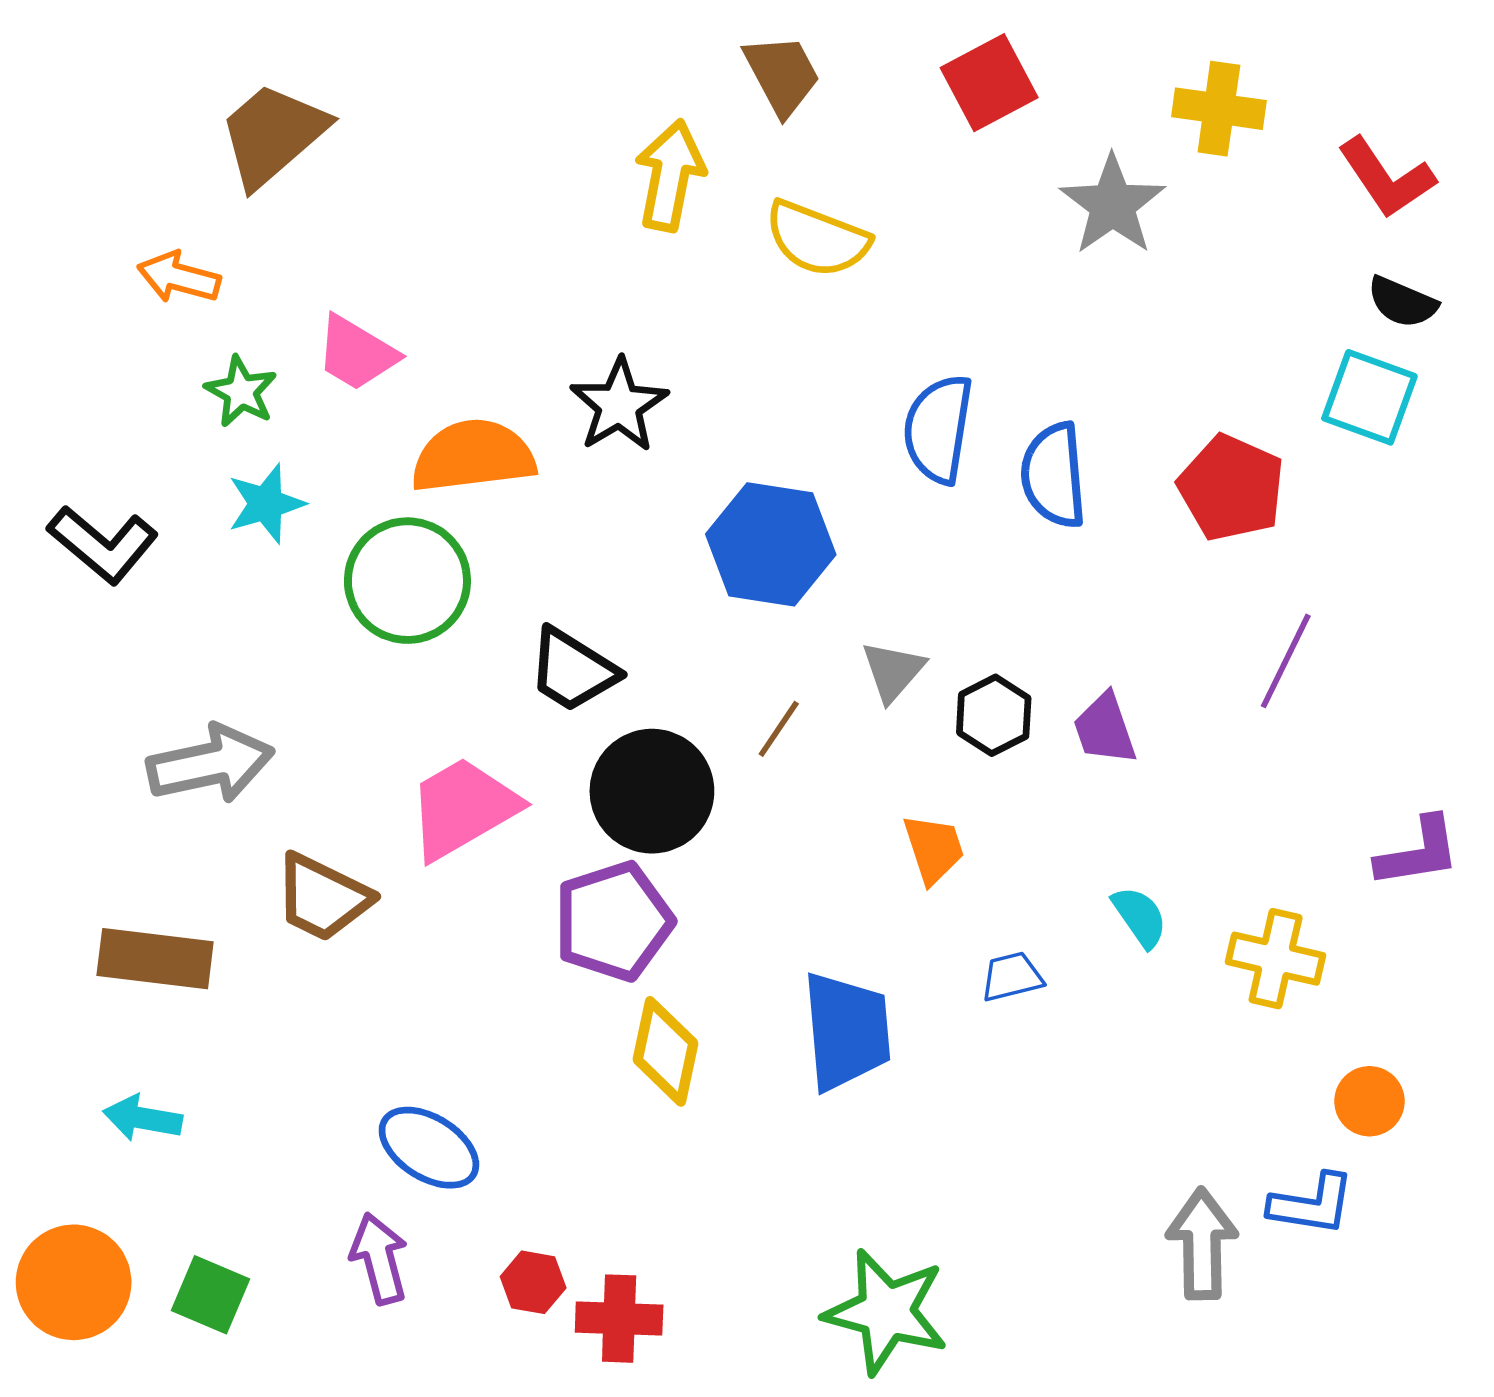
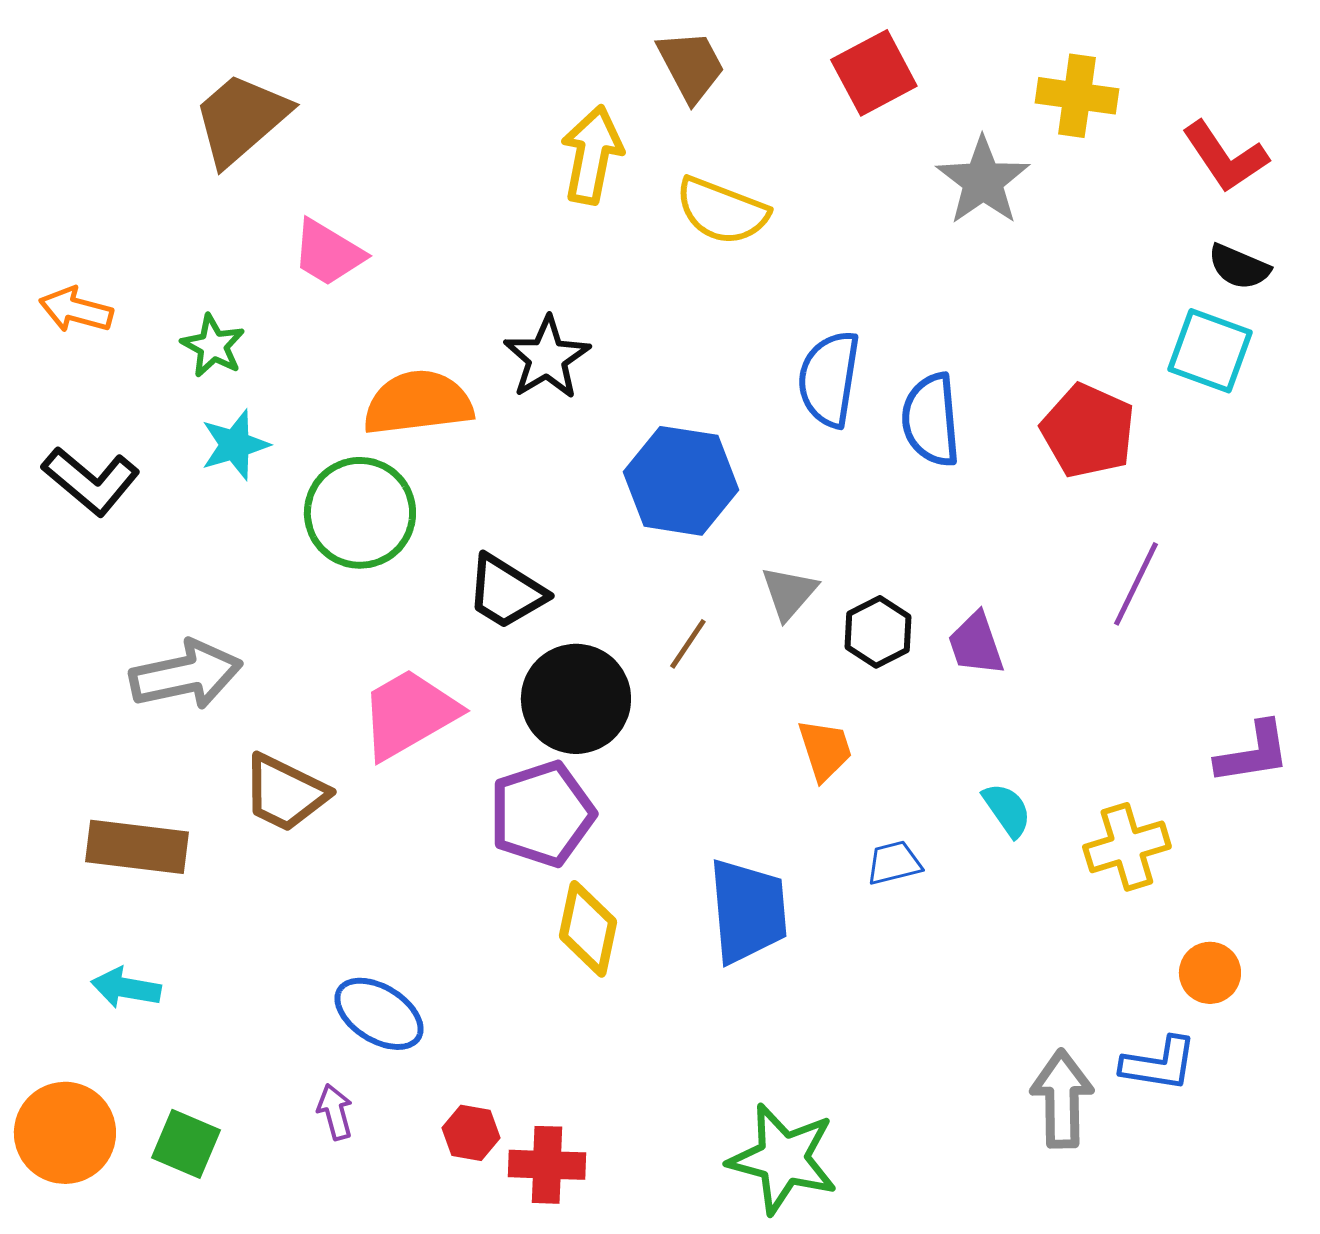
orange arrow: (179, 277) -> (76, 310), moved
pink trapezoid: (357, 353) -> (328, 253), moved
yellow cross: (1276, 959) -> (1127, 847), turned -30
purple arrow: (379, 1259) -> (335, 1112), size x0.7

